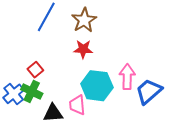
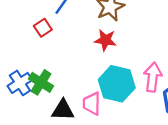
red square: (35, 70) -> (43, 28), moved

